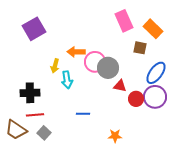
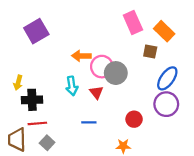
yellow arrow: (55, 66) -> (18, 83), moved
red triangle: (120, 86) -> (96, 92), moved, turned 40
red circle: (136, 99) -> (134, 119), moved
brown trapezoid: (16, 130) -> (17, 140), turned 55

